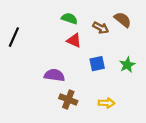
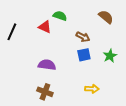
brown arrow: (101, 28) -> (83, 37), moved
red triangle: (74, 40) -> (45, 27), moved
brown cross: (68, 100) -> (45, 92), moved

